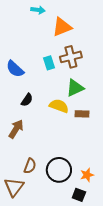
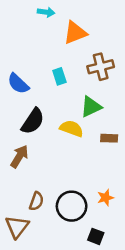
brown cross: (71, 57) -> (101, 67), moved
black semicircle: (27, 100) -> (33, 121), size x1.6
brown rectangle: (82, 114) -> (109, 138), moved
orange star: (87, 175) -> (105, 198), moved

